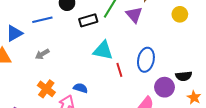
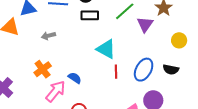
yellow circle: (180, 14) -> (179, 40), moved
black rectangle: (88, 20) -> (90, 15), moved
black semicircle: (184, 76) -> (171, 70), moved

